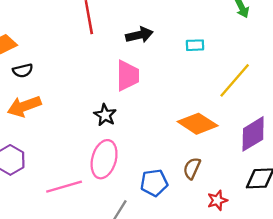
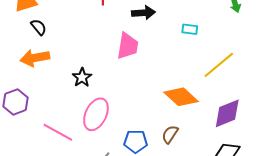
black semicircle: (23, 71) -> (39, 27), turned -126
black star: (105, 115) -> (82, 77), moved
pink line: (64, 187) -> (58, 132), turned 36

